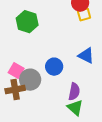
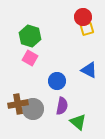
pink square: (16, 71) -> (30, 58), moved
gray circle: (30, 80) -> (33, 109), moved
purple semicircle: (74, 92) -> (62, 106), moved

